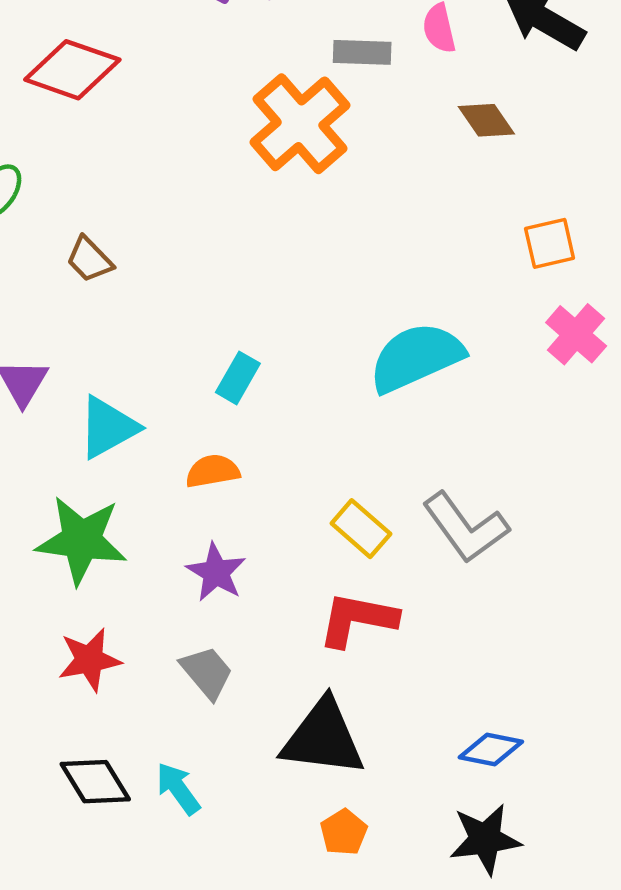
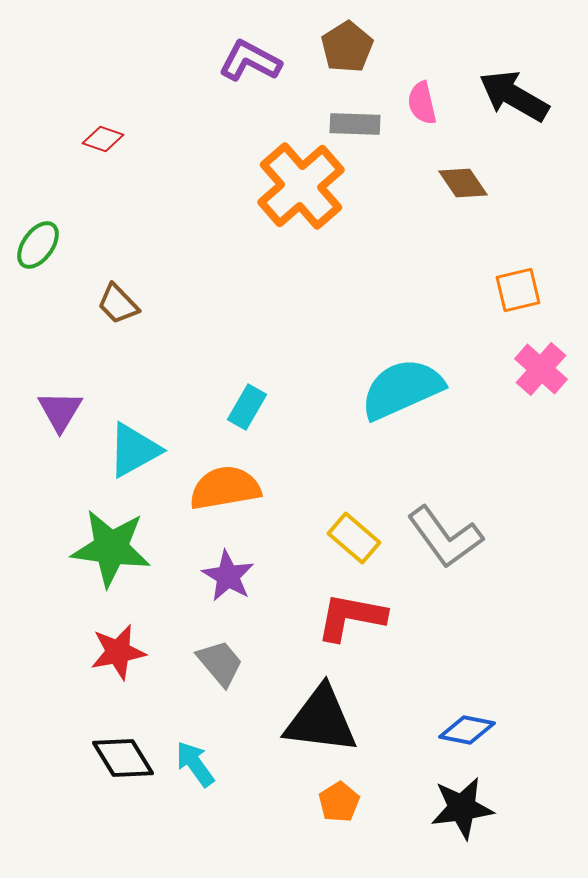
red diamond: (72, 70) -> (103, 139), size x0.5
orange semicircle: (213, 471) -> (225, 488), size x1.5

